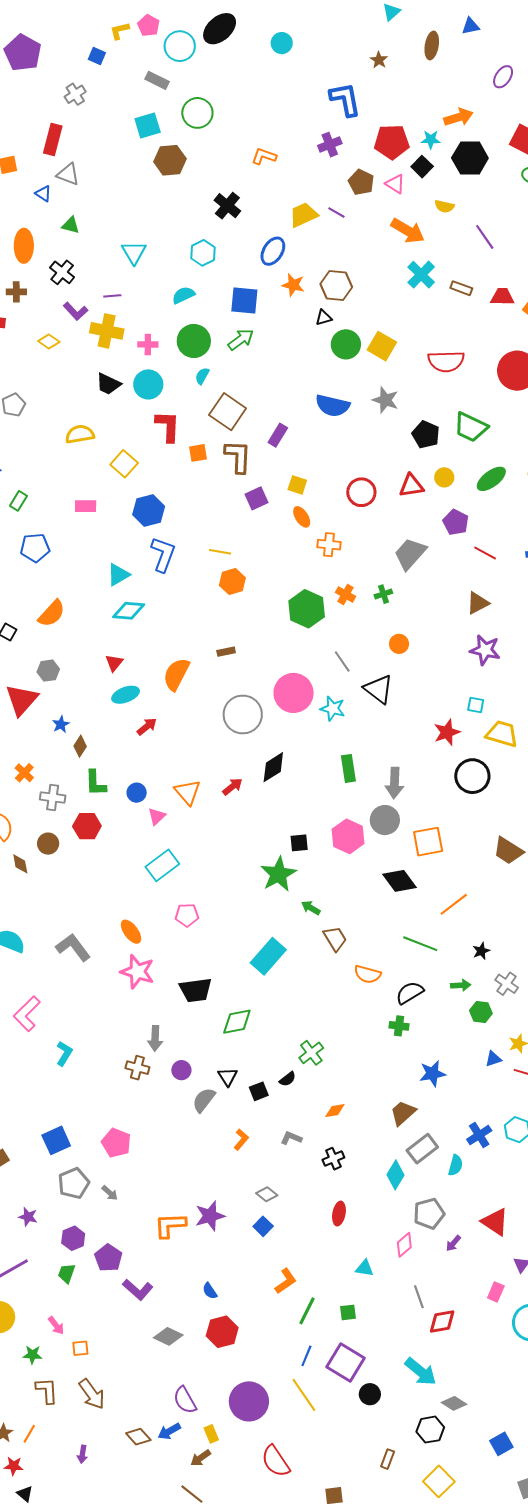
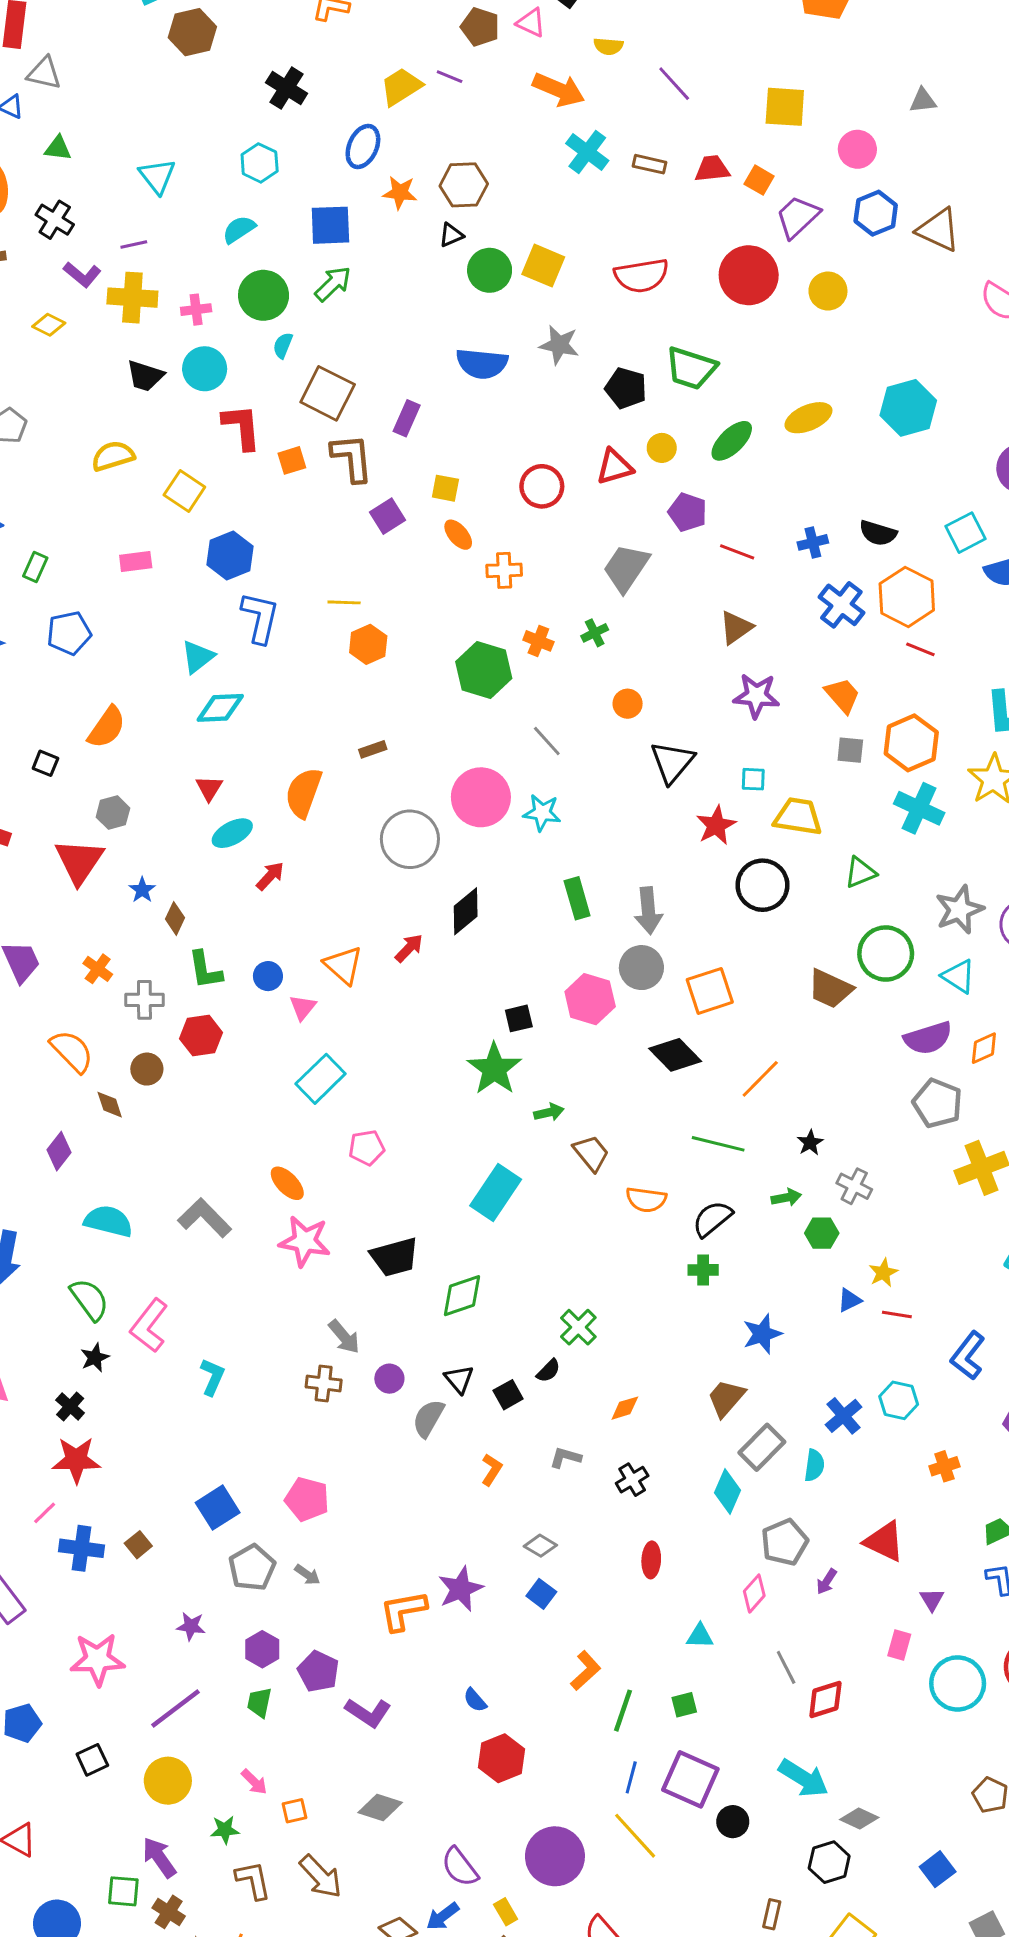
black triangle: (378, 689) -> (672, 762), moved, turned 40
green arrow: (311, 908) -> (549, 1112), turned 144
gray arrow: (155, 1038) -> (344, 1337), turned -35
gray diamond: (168, 1336) -> (380, 1807), moved

